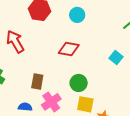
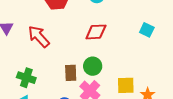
green circle: (79, 83) -> (93, 66), moved

